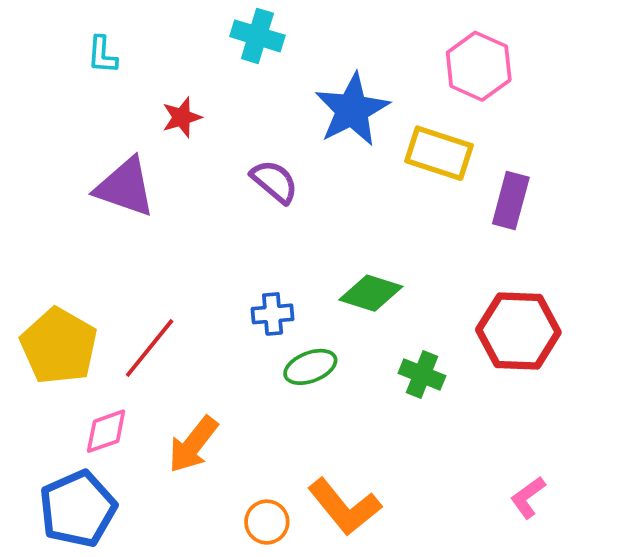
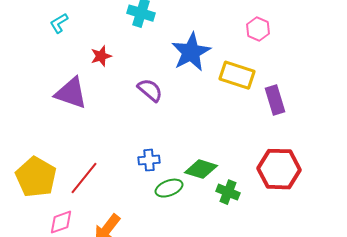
cyan L-shape: (102, 55) -> (59, 23), turned 55
pink hexagon: (479, 66) -> (258, 29), size x0.7
purple rectangle: (511, 200) -> (275, 100), turned -32
green diamond: (371, 293) -> (201, 169), moved

